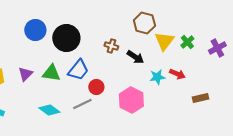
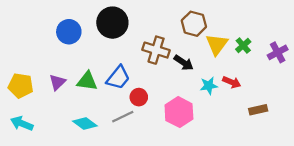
black circle: (66, 38) -> (112, 23), moved
brown cross: (111, 46) -> (156, 50), size x1.6

